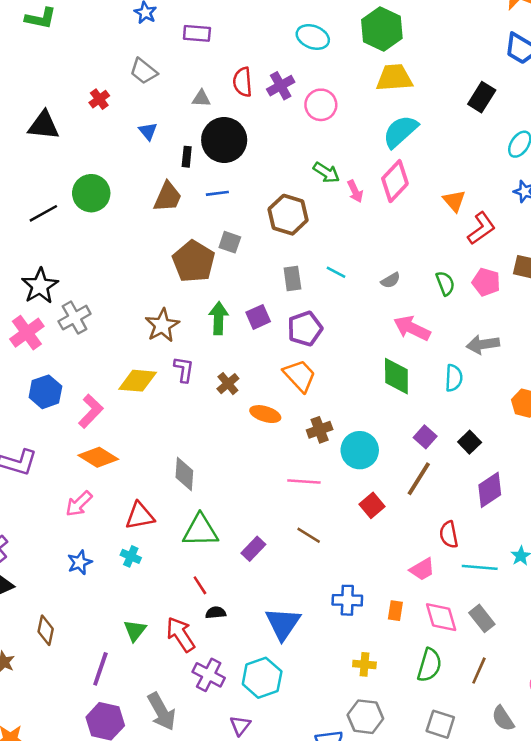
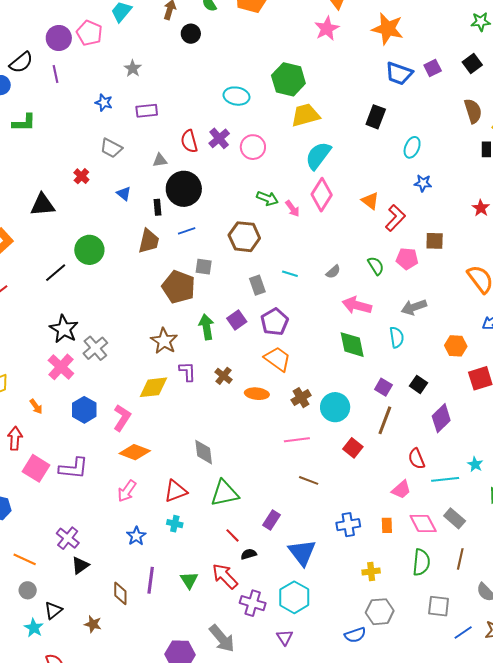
purple rectangle: (253, 549) -> (271, 520), moved
purple line: (100, 669) -> (151, 580), moved

